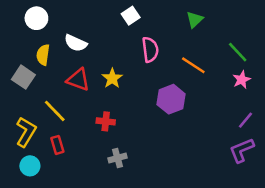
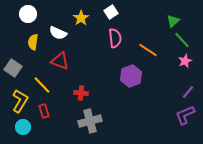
white square: (131, 16) -> (111, 12), moved
green triangle: (195, 20) -> (173, 21), moved
gray square: (23, 77) -> (13, 68), moved
yellow star: (112, 78) -> (81, 18), moved
gray cross: (117, 158) -> (90, 121), size x1.6

